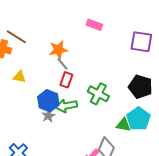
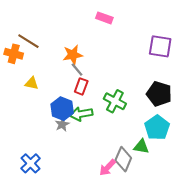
pink rectangle: (94, 25) -> (104, 18), moved
green triangle: (123, 125) -> (141, 147), moved

